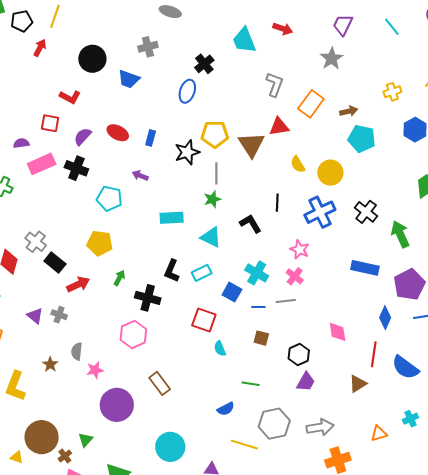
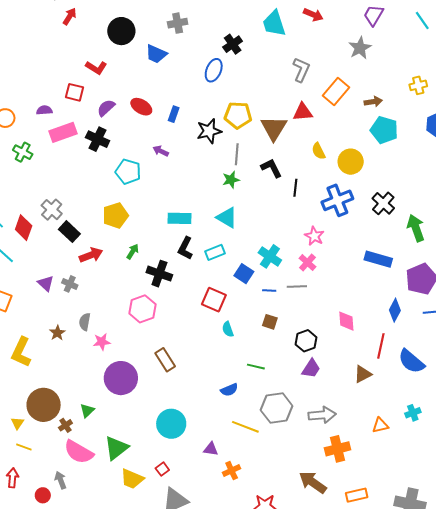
cyan rectangle: (172, 218) -> (179, 218), moved
black L-shape: (251, 224) -> (271, 168), moved
yellow pentagon: (100, 243) -> (115, 215), turned -30
yellow triangle: (17, 457) -> (17, 423), turned 40

